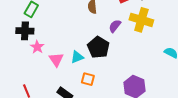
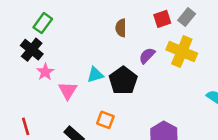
black cross: (25, 31) -> (32, 50), turned 30
cyan triangle: (77, 57) -> (95, 75), moved

